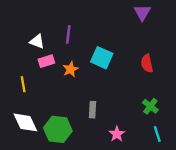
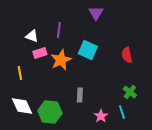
purple triangle: (142, 13) -> (96, 13), moved
orange star: (71, 69) -> (61, 60), size x1.5
cyan line: (157, 134) -> (122, 112), moved

